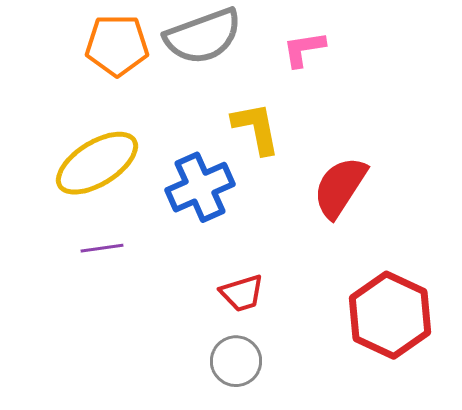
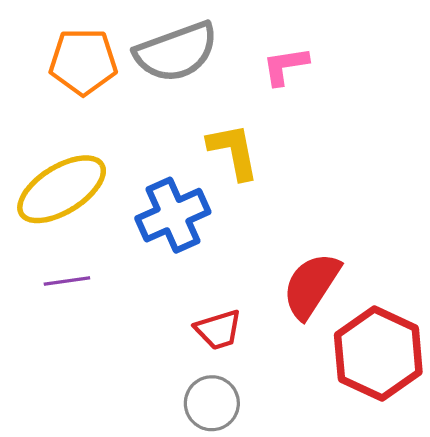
red semicircle: (340, 187) -> (311, 285), moved

